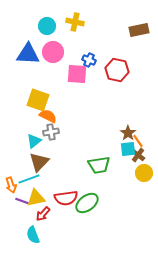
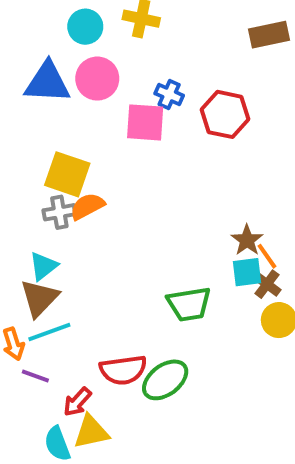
orange semicircle: (48, 116) -> (87, 206), turned -54
gray cross: (51, 132) -> (59, 212), moved
cyan triangle: (34, 141) -> (43, 266), moved
brown triangle: (39, 162) -> (39, 298), moved
yellow triangle: (36, 198) -> (91, 432), moved

